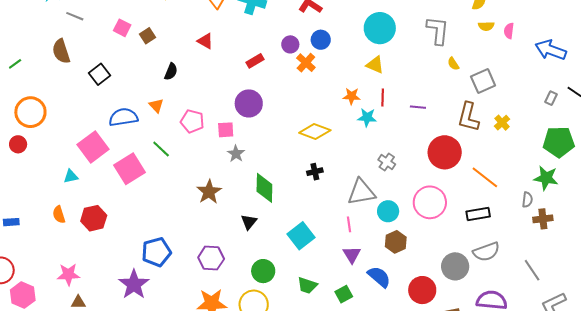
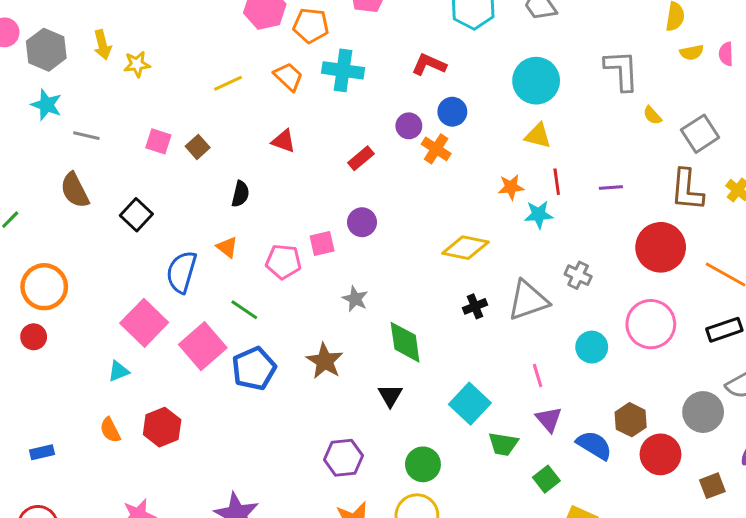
purple circle: (249, 103) -> (362, 222), size x0.7
blue semicircle: (123, 117) -> (182, 272), turned -56
pink square: (226, 130) -> (322, 244), moved
gray triangle: (361, 192) -> (528, 300), moved
brown hexagon: (396, 242) -> (631, 420), moved
blue pentagon: (156, 252) -> (254, 369), moved
green trapezoid: (307, 285) -> (503, 444), moved

